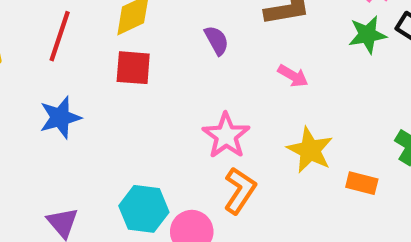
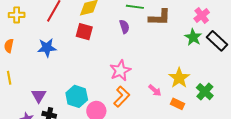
green star: (367, 35) -> (193, 37), turned 30
pink arrow: (293, 76) -> (155, 90), moved
yellow star: (310, 150) -> (179, 78), moved

